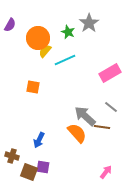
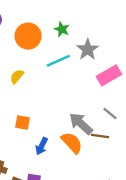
gray star: (89, 23) -> (88, 50), moved
yellow semicircle: (45, 51) -> (17, 76), moved
orange square: (33, 87) -> (22, 123), moved
blue arrow: (39, 140) -> (42, 146), moved

